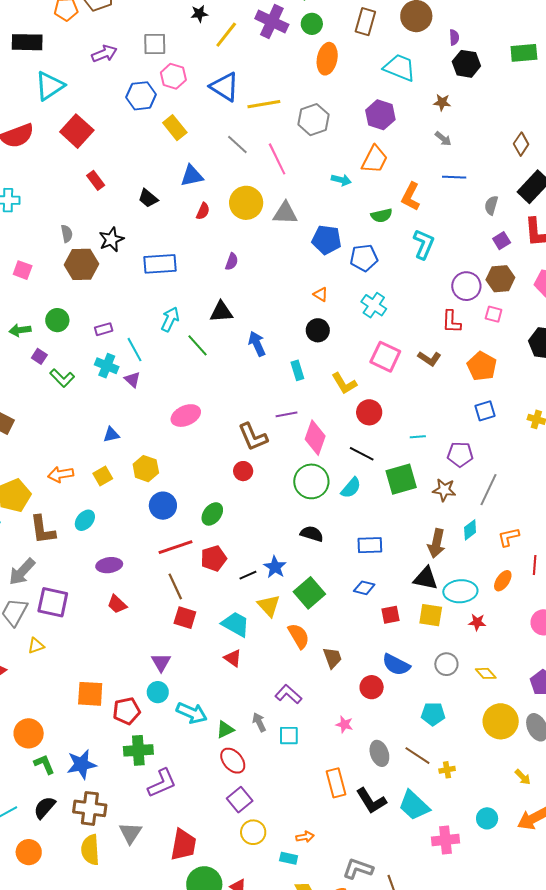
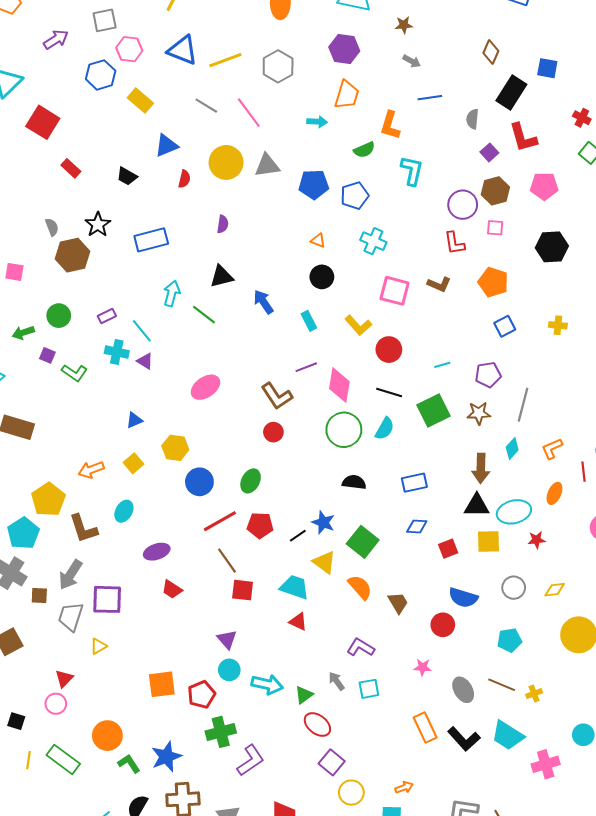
red pentagon: (214, 558) -> (260, 525), turned 30
yellow diamond: (486, 673) -> (555, 590), turned -45

